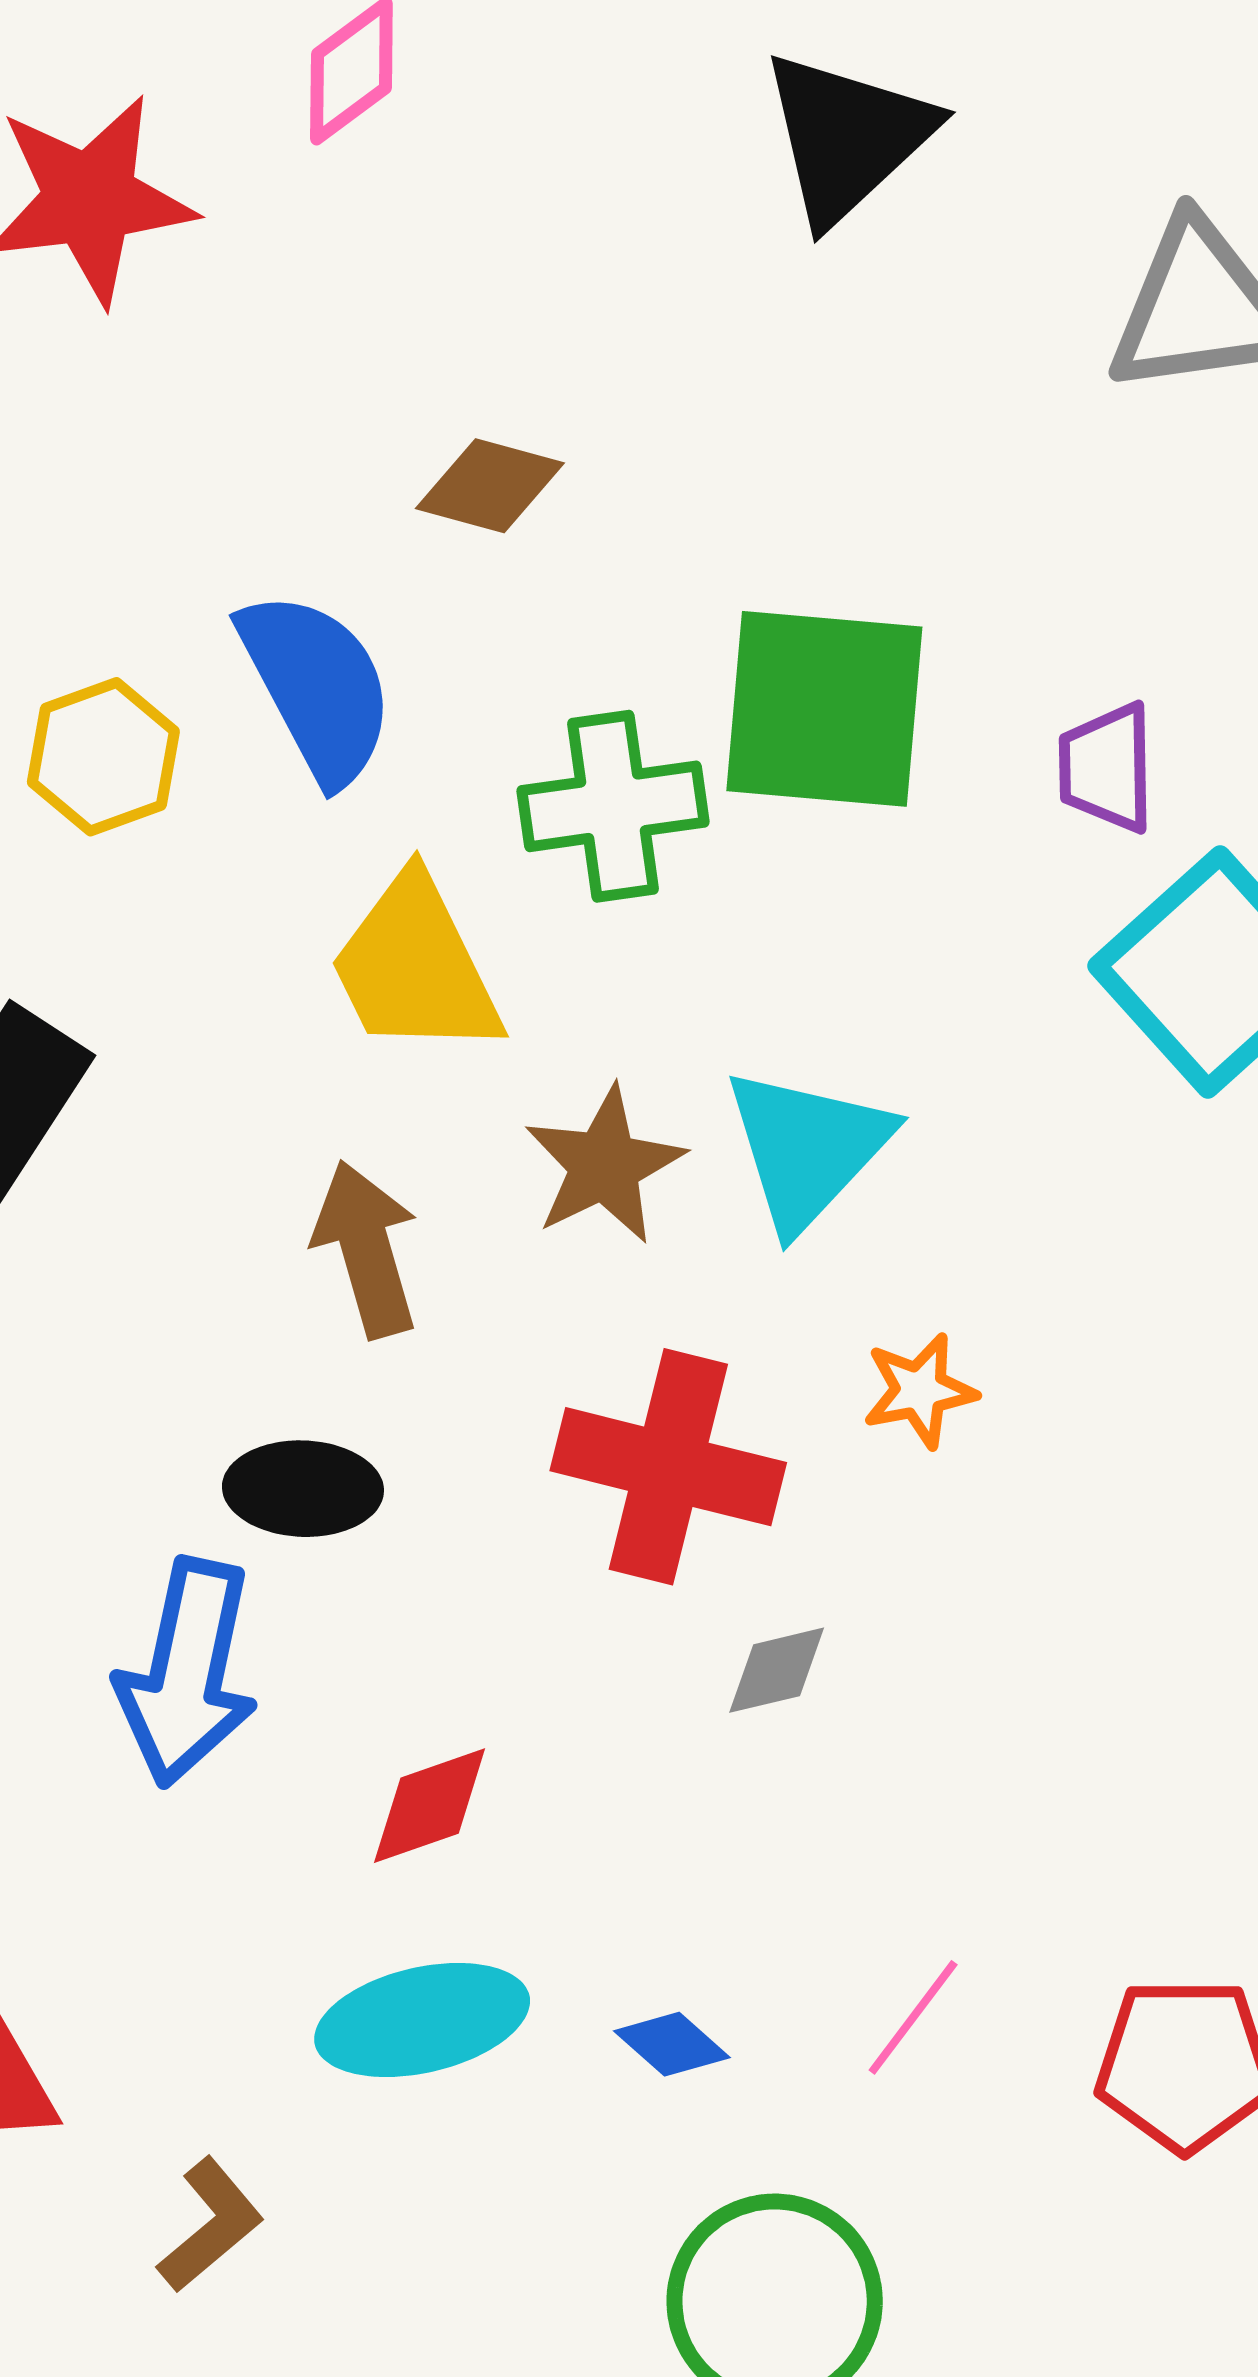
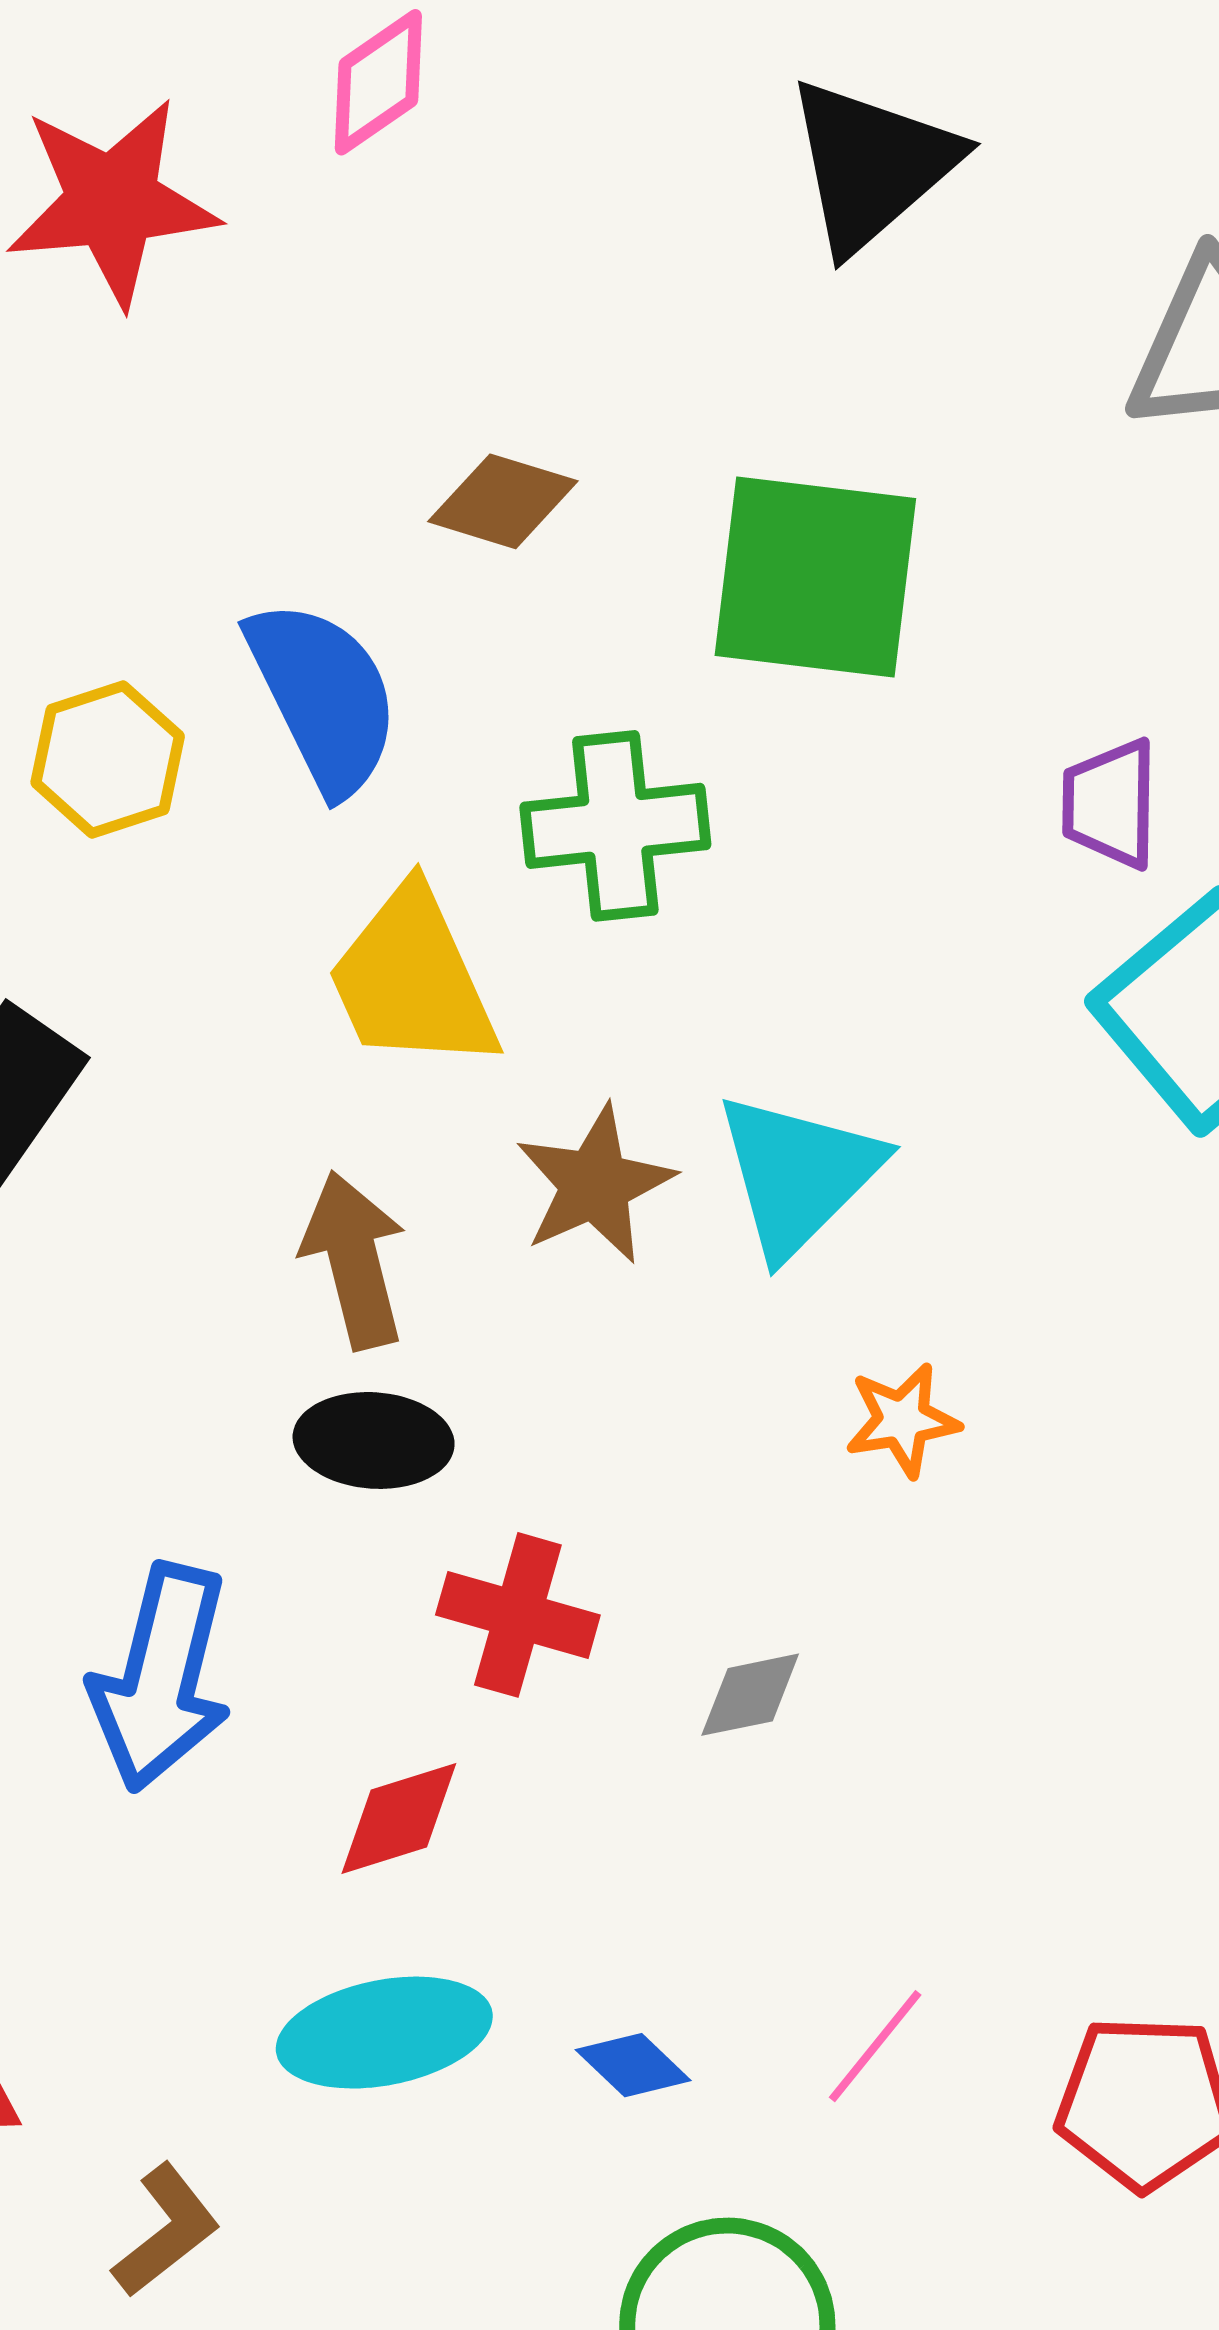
green square: (824, 709) -> (815, 577), moved
red cross: (668, 1467) -> (518, 1615), moved, size x0.7
black ellipse: (303, 1489) -> (374, 1440), moved

